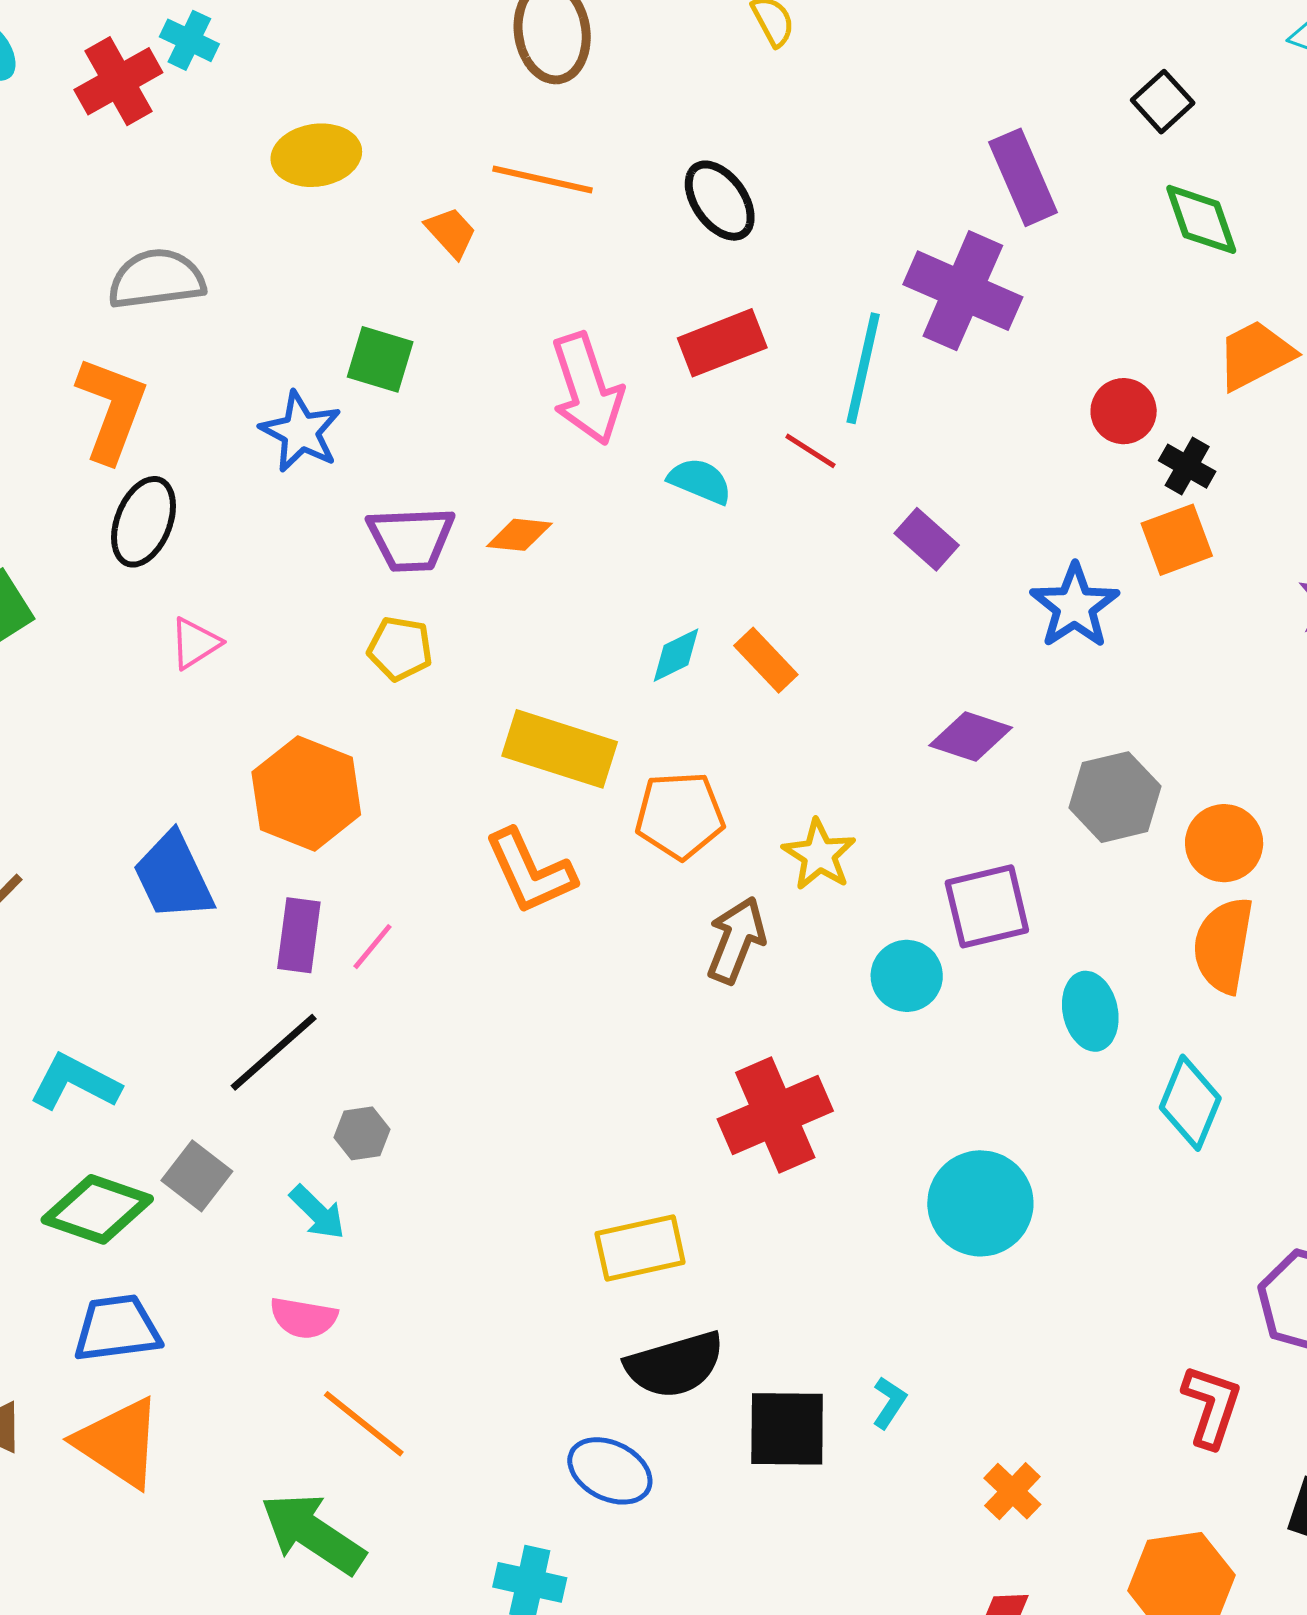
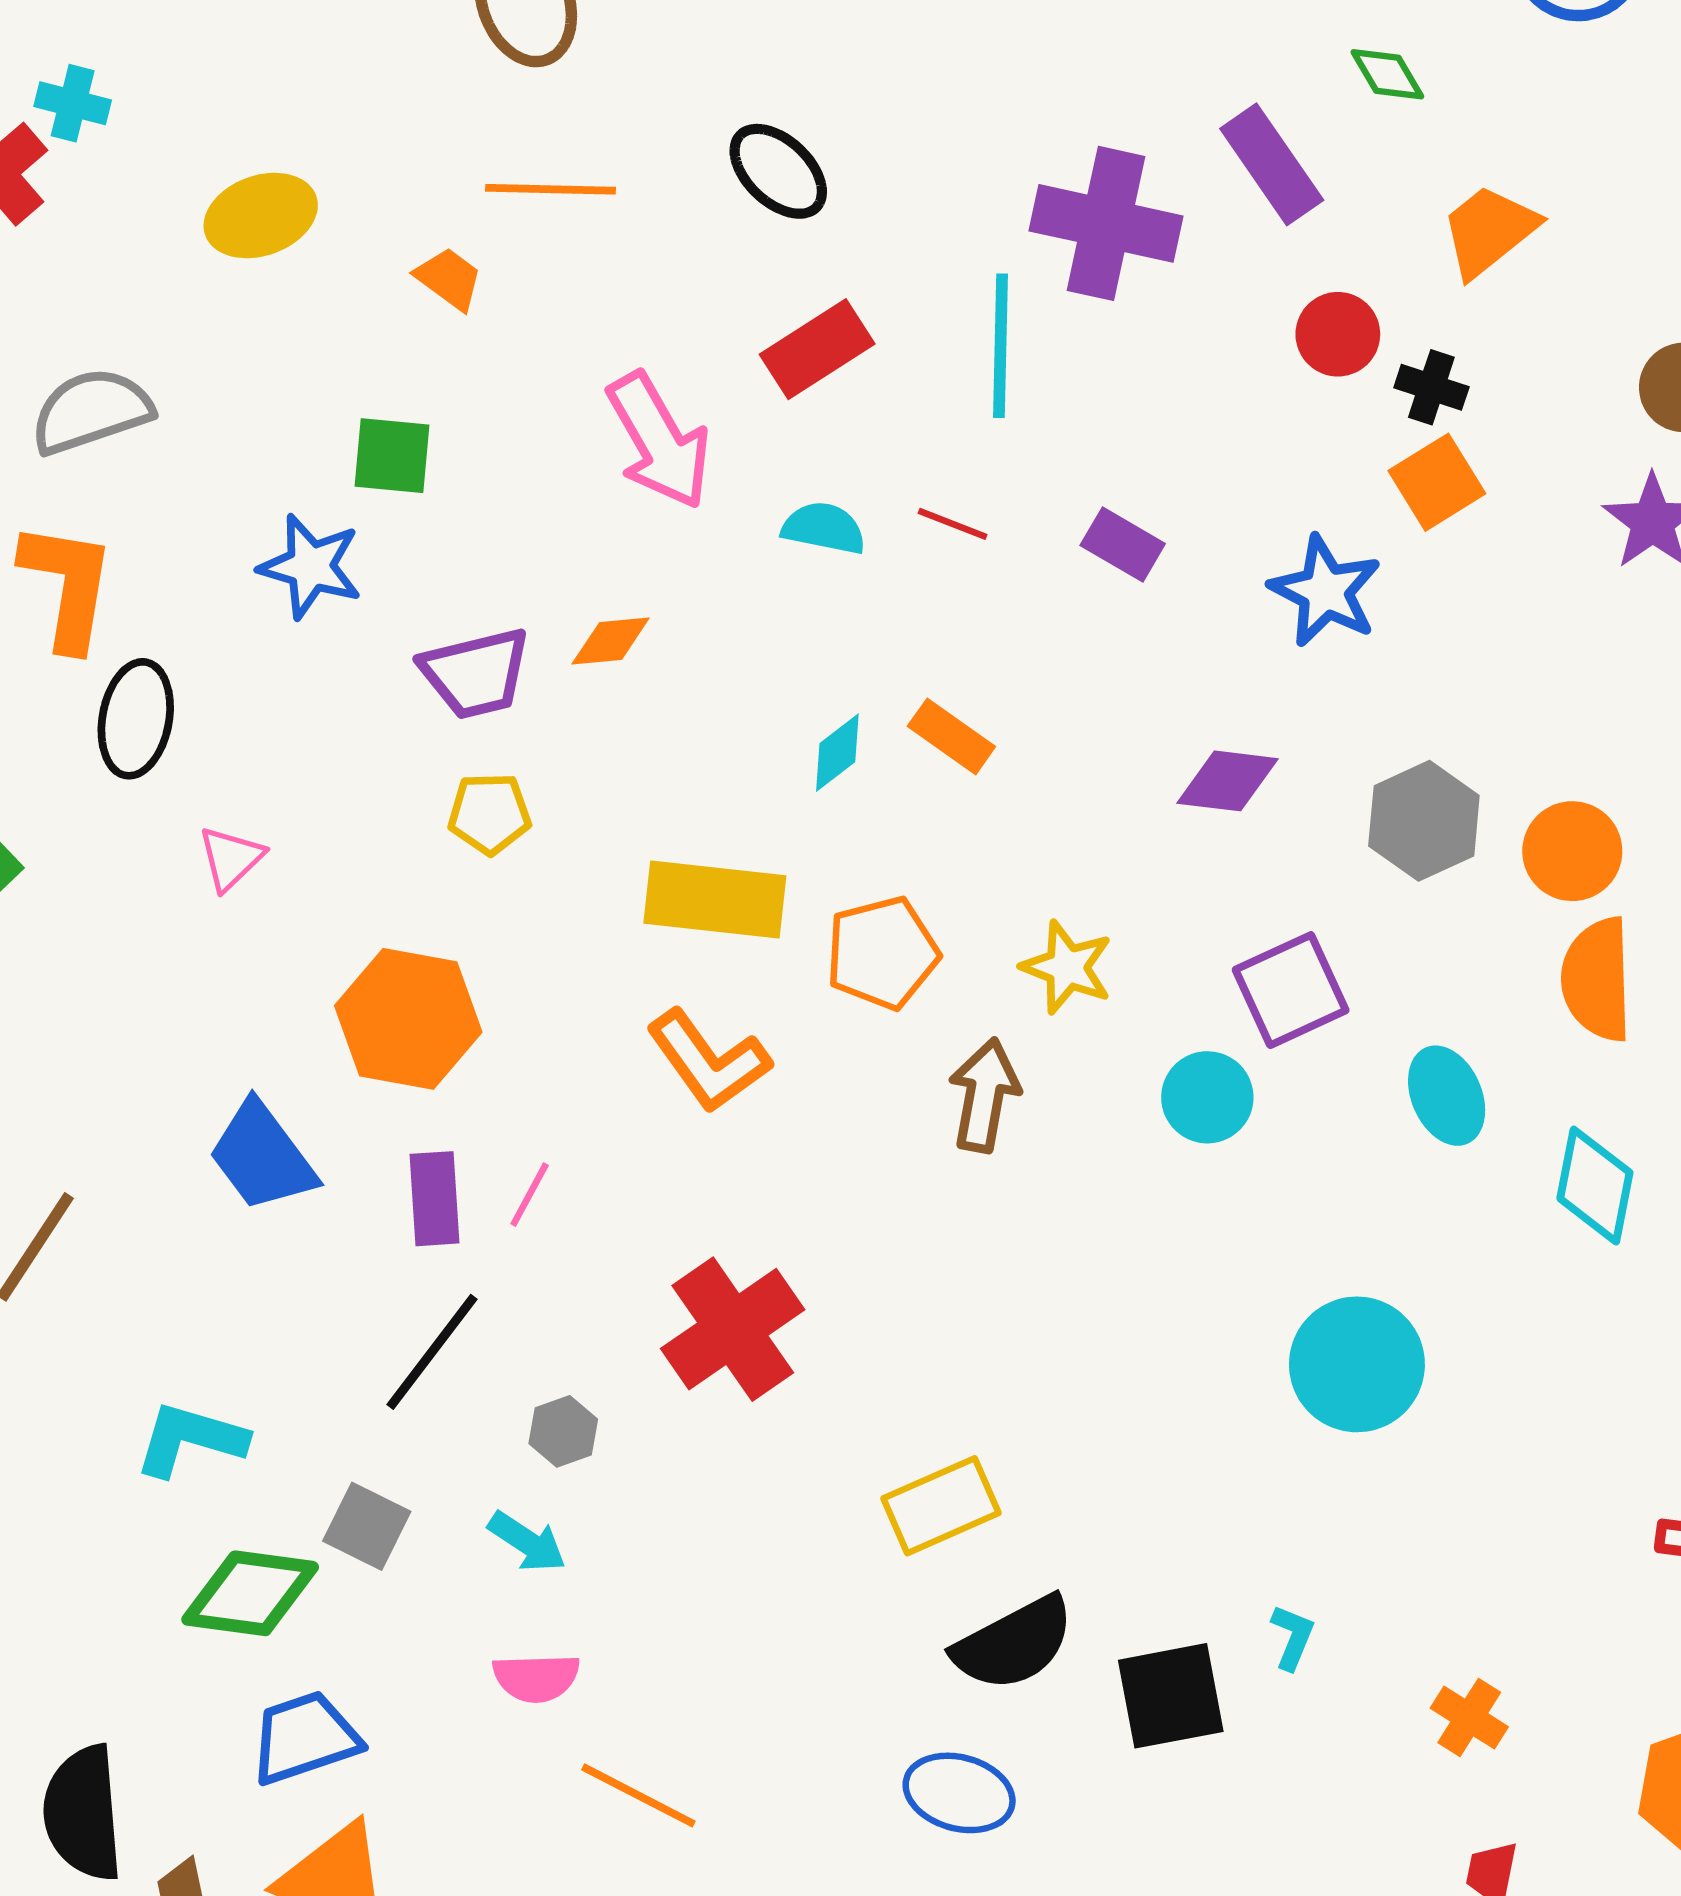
purple rectangle: (1023, 177) -> (1272, 164), moved
green diamond: (1201, 219) -> (1387, 74), size x0.7
red line: (810, 451) -> (953, 524), moved
red cross: (775, 1115) -> (733, 1329), moved

